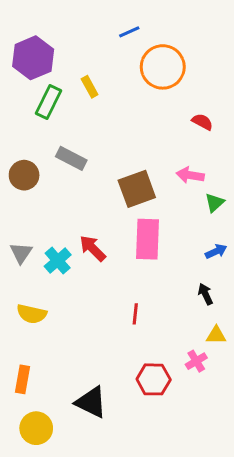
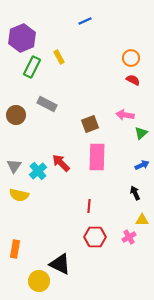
orange circle: (163, 67) -> (131, 58), moved, size x0.6
brown square: (137, 189) -> (90, 124), size x0.7
yellow semicircle: (32, 314) -> (19, 195), moved
red hexagon: (154, 379) -> (95, 237), moved
yellow circle: (36, 428) -> (39, 281), moved

